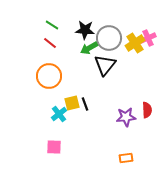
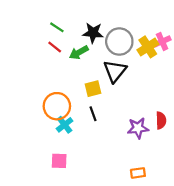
green arrow: (89, 48) -> (79, 52), moved
orange circle: (49, 76) -> (57, 106), moved
yellow square: (72, 103) -> (93, 89), moved

